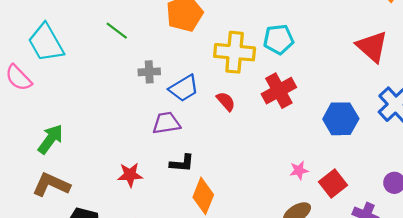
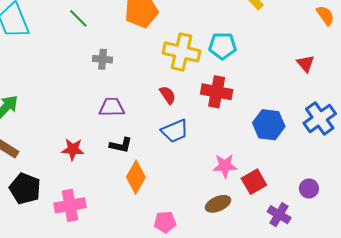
red triangle: (372, 46) -> (306, 64), size x0.6
blue trapezoid: (184, 88) -> (175, 131), moved
red cross: (279, 91) -> (217, 92), turned 32
pink star: (299, 170) -> (225, 166), size x1.4

